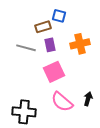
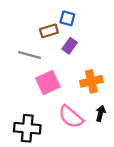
orange cross: (80, 44) -> (91, 81), moved
purple rectangle: (50, 45) -> (70, 46), moved, turned 48
pink square: (54, 72) -> (48, 82), moved

